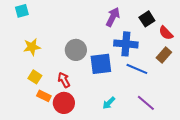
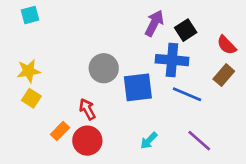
black square: (147, 19) -> (186, 30), moved
yellow star: (32, 47) -> (29, 71), moved
yellow square: (35, 77) -> (31, 98), moved
orange rectangle: (44, 96) -> (60, 131), turned -72

